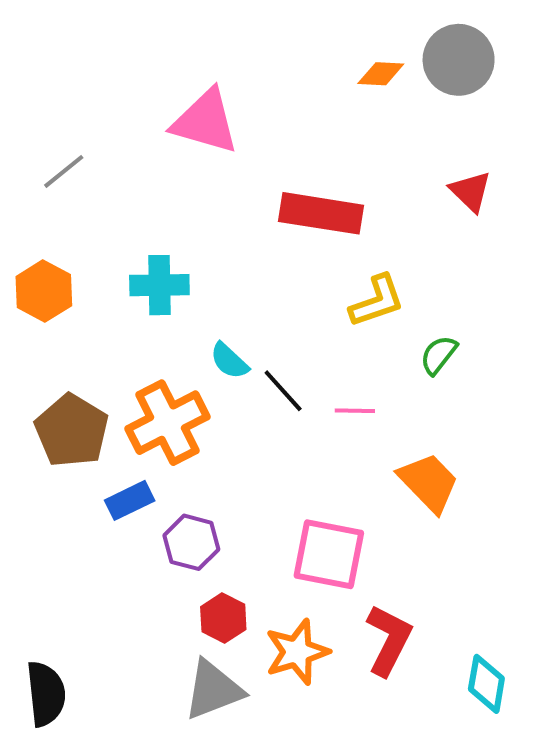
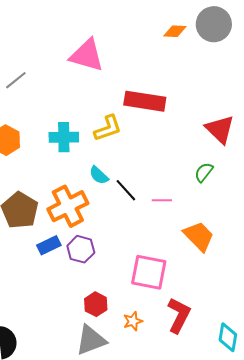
red triangle: (471, 191) -> (220, 129), moved, size x1.4
yellow L-shape: (377, 301) -> (108, 128), moved
purple hexagon: (191, 542) -> (81, 249), moved
orange star: (297, 652) -> (133, 321), size x0.6

